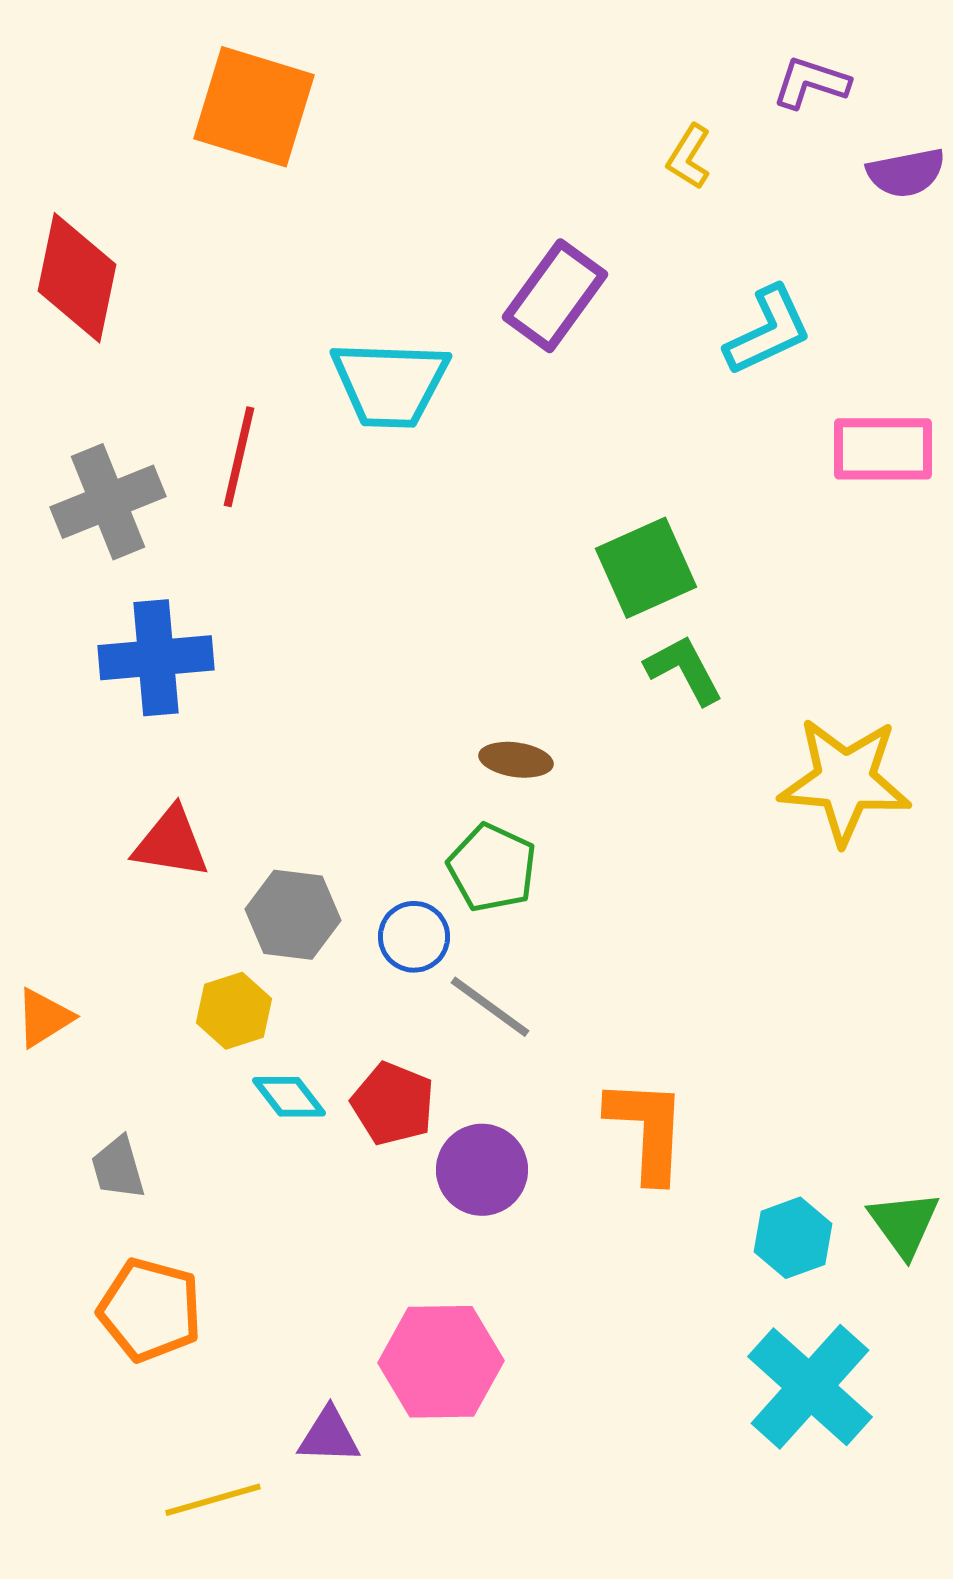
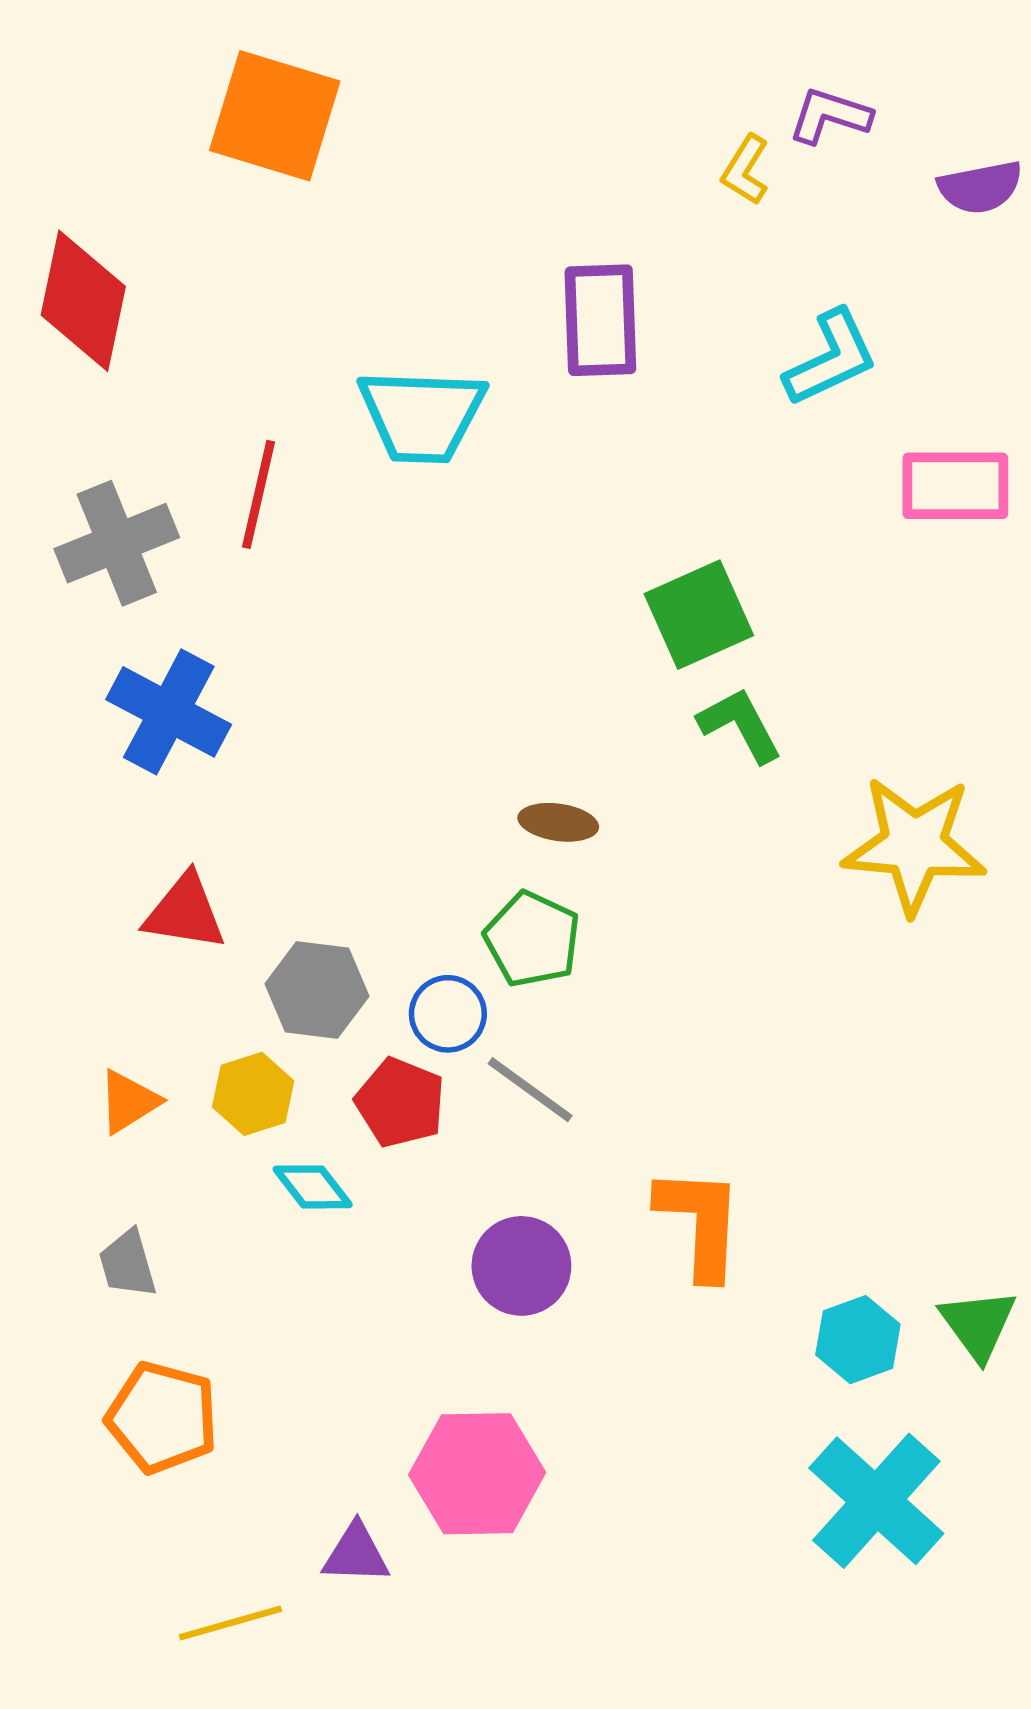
purple L-shape: (811, 83) -> (830, 116), moved
purple rectangle: (555, 296) -> (600, 320), turned -38
blue cross: (156, 658) -> (169, 712), turned 33
orange triangle: (44, 1018) -> (129, 1101), moved
red pentagon: (393, 1104) -> (400, 1103), moved

